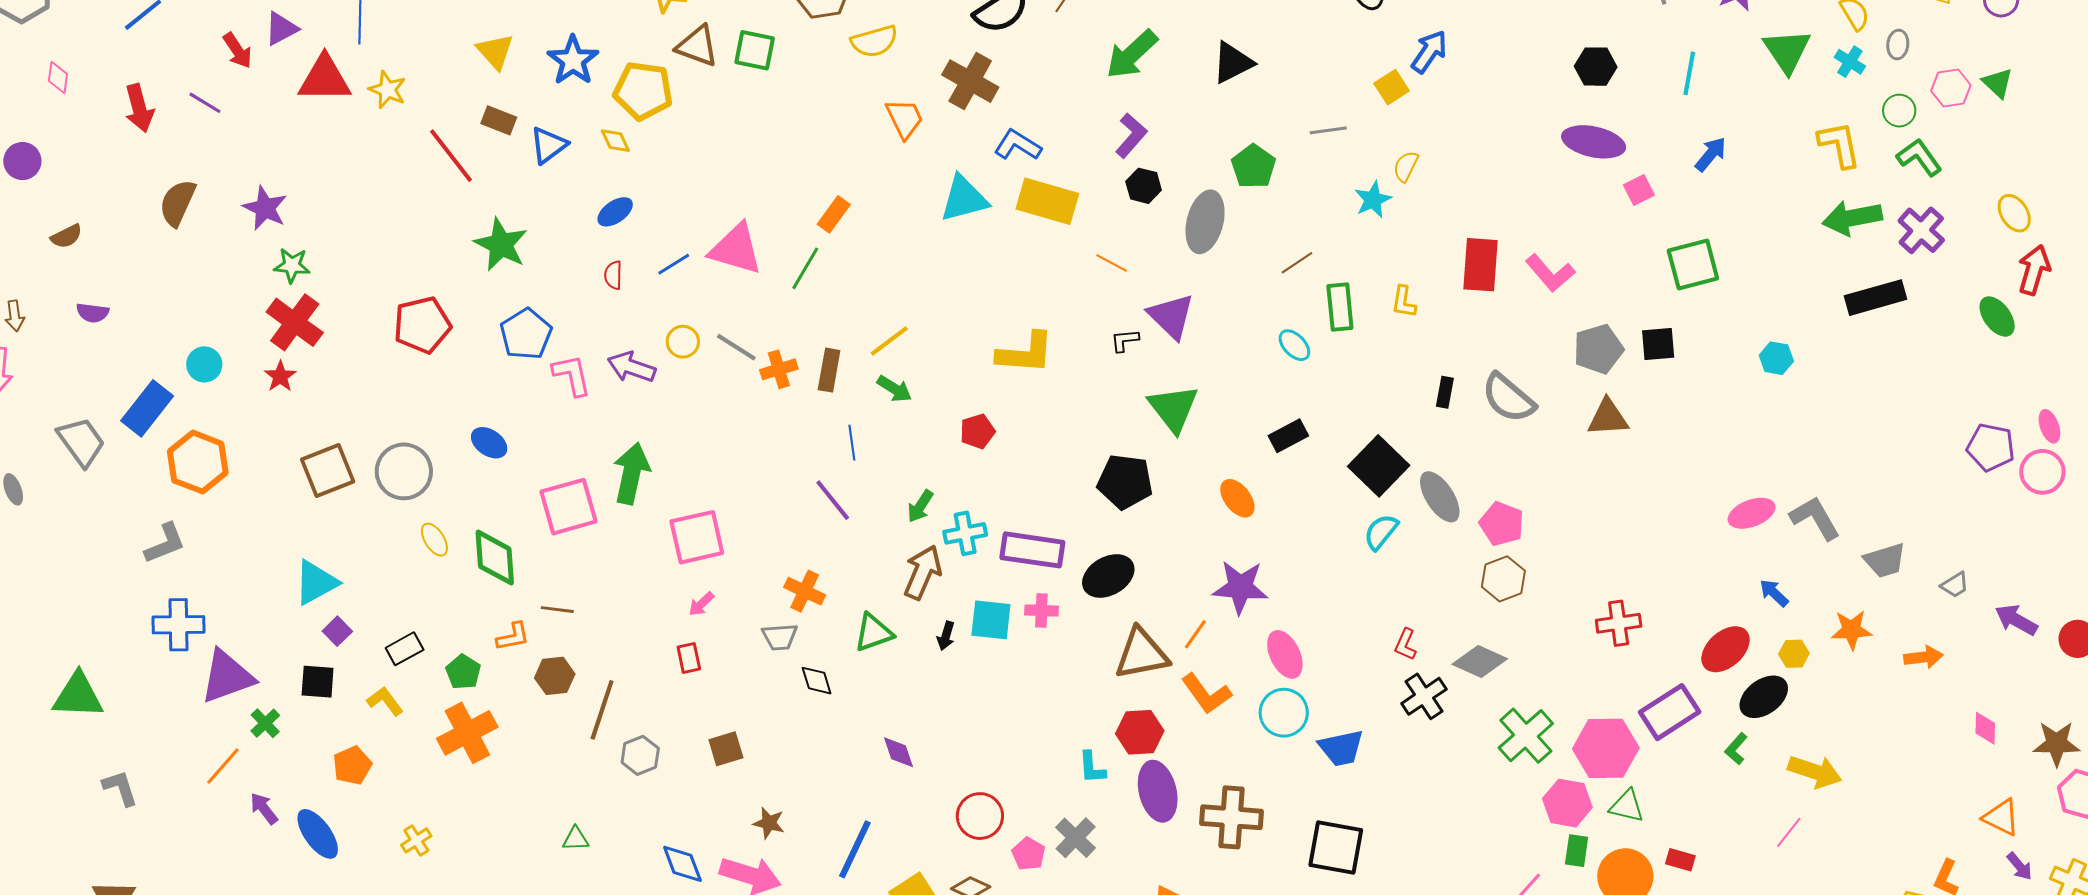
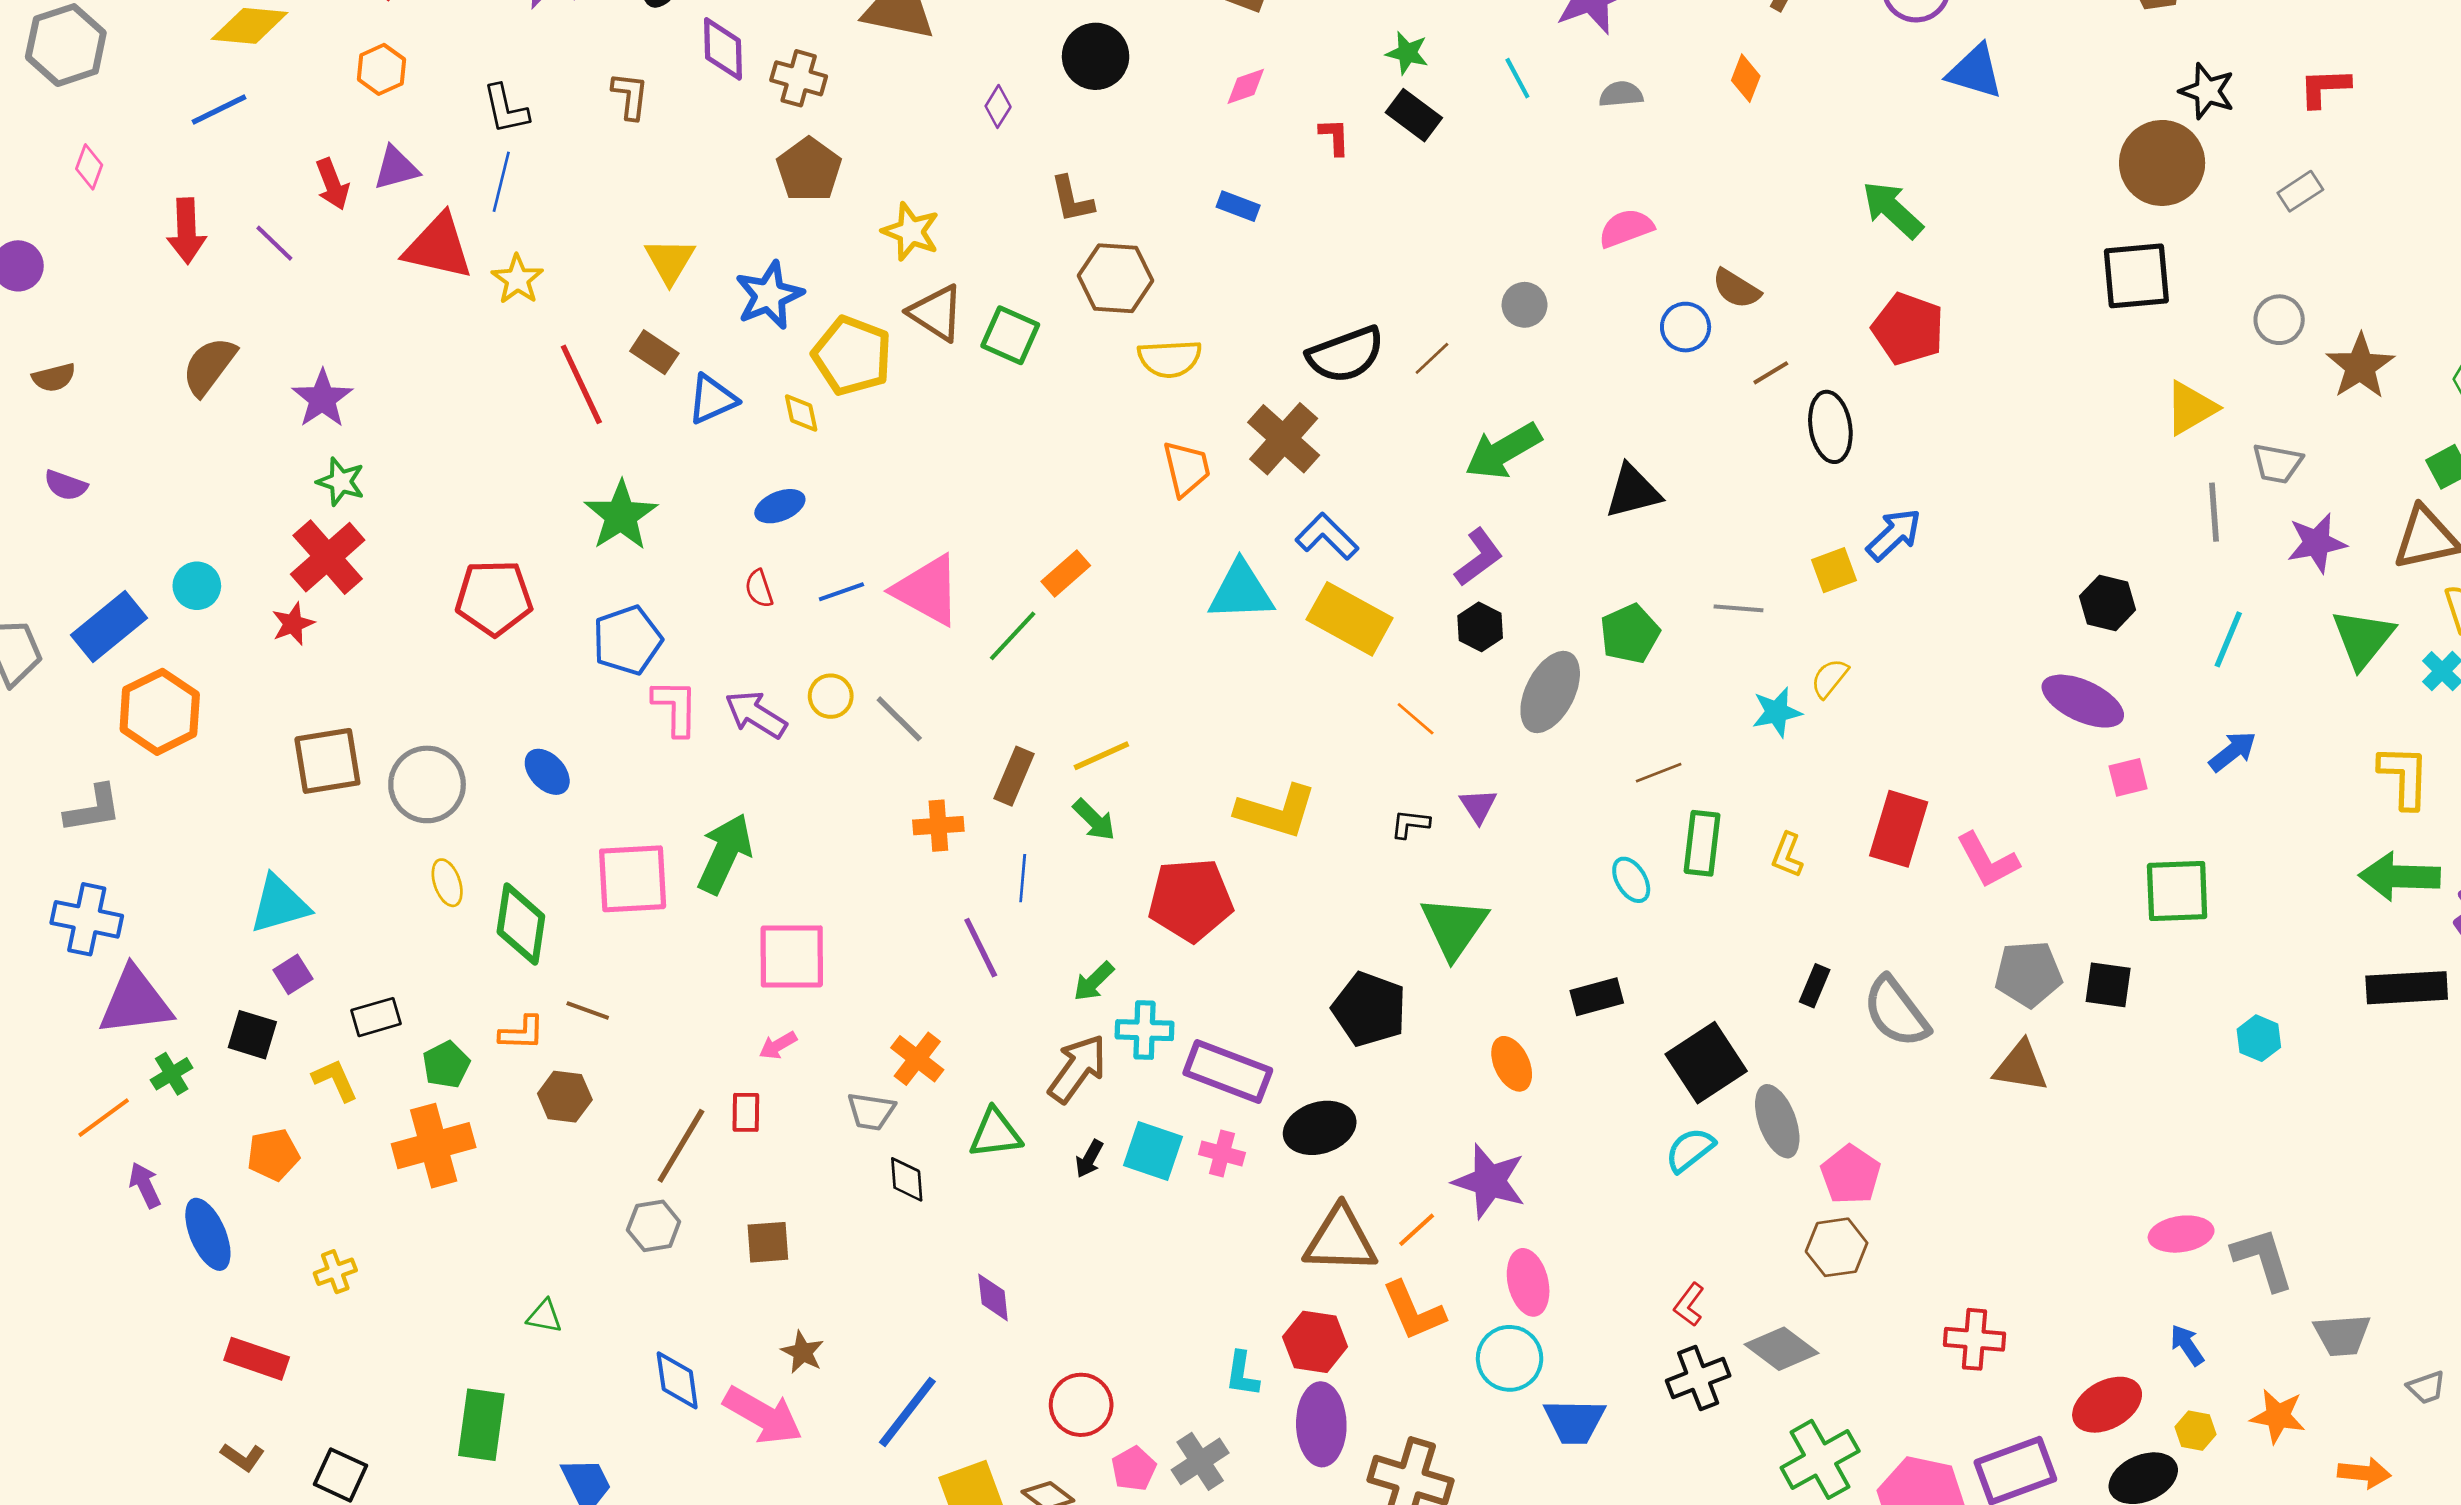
red semicircle: (613, 275) -> (759, 589), turned -32
purple triangle: (1171, 316) -> (1478, 806), size x0.6
orange cross: (779, 369) -> (938, 826), moved
red pentagon: (977, 431) -> (1190, 900), size x1.8
brown line: (602, 710) -> (681, 1146), moved

